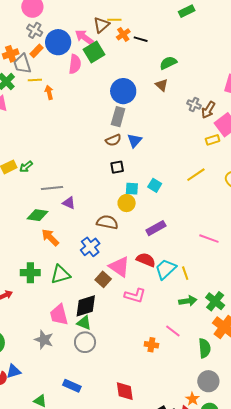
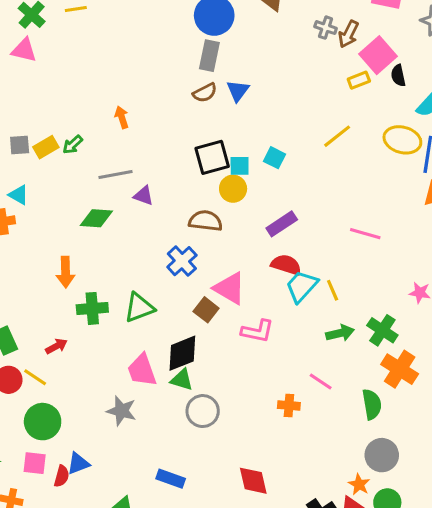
orange arrow: (49, 92) -> (122, 117), moved
black square: (117, 167) -> (212, 157), moved, size x1.6
orange arrow: (50, 237) -> (66, 272), moved, turned -132
red semicircle: (146, 260) -> (286, 265), moved
gray circle: (85, 342) -> (203, 411), moved

